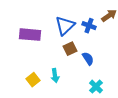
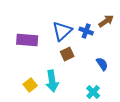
blue semicircle: (88, 59) -> (102, 64), moved
cyan arrow: (55, 76) -> (52, 81), size x1.5

